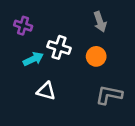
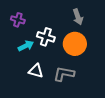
orange circle: (96, 56) -> (75, 44), size x1.5
gray L-shape: (109, 95) -> (64, 74), moved

